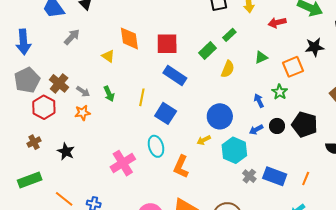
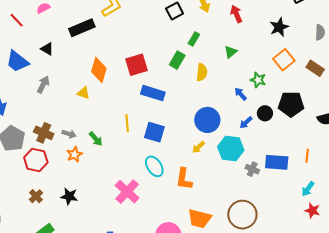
red arrow: (277, 23) -> (236, 14), turned 96
orange diamond: (129, 38) -> (99, 70), turned 40
orange square: (293, 67) -> (284, 60), moved
green arrow: (109, 94) -> (96, 139), moved

